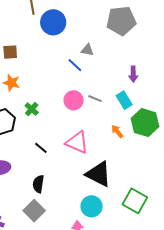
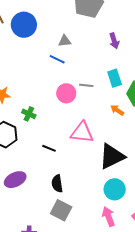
purple arrow: (133, 74) -> (114, 41), moved
cyan rectangle: (124, 100) -> (115, 78), turned 30
black triangle: (99, 174) -> (112, 156), turned -36

